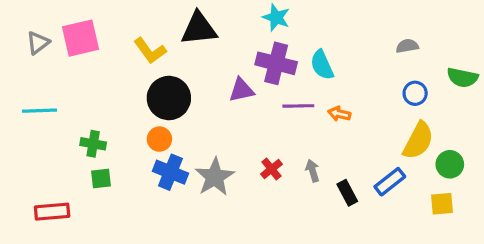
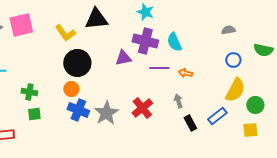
red cross: (271, 169) -> (142, 108), size x1.5
gray arrow: (313, 171) -> (178, 101), moved

